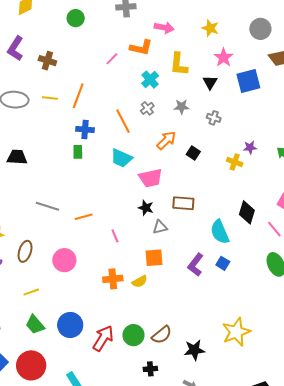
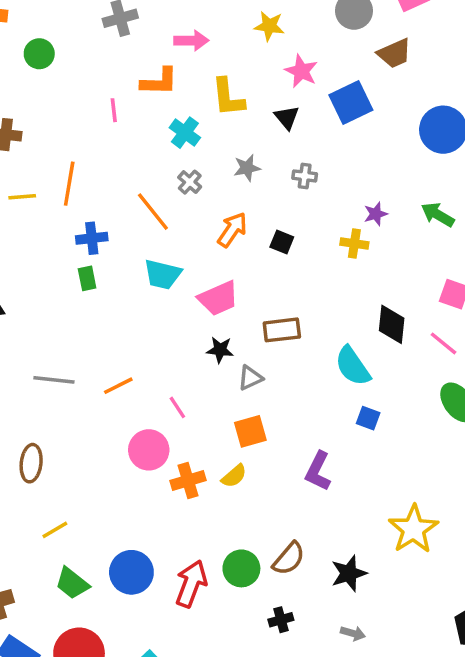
pink line: (112, 59) -> (114, 110), turned -40
pink circle: (64, 260) -> (149, 450), moved
purple L-shape: (196, 265) -> (318, 471), moved

